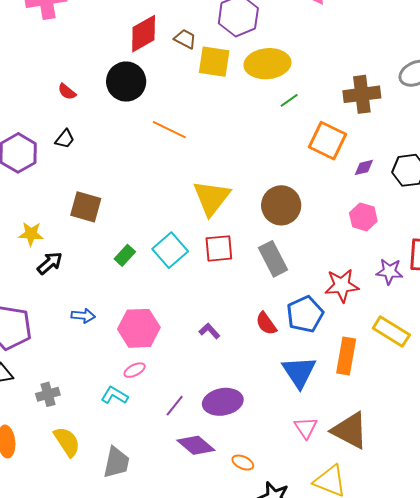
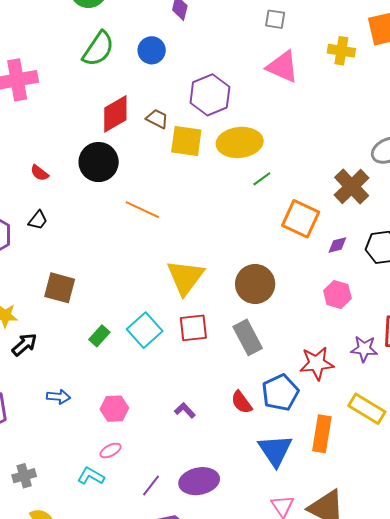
brown cross: (362, 94) -> (352, 186), moved, turned -36
pink hexagon: (139, 328) -> (114, 409), size x0.7

